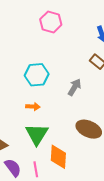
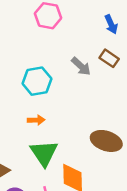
gray arrow: (74, 87) -> (81, 66), moved, turned 108

